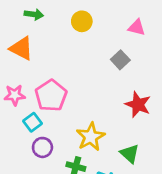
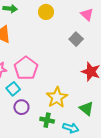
pink triangle: (137, 27) -> (87, 14), turned 32

